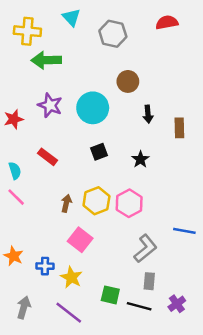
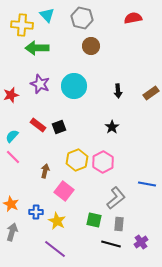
cyan triangle: (71, 17) -> (47, 15), moved
gray hexagon: (113, 34) -> (82, 18), moved
brown circle: (128, 81) -> (91, 46), moved
brown rectangle: (179, 128) -> (151, 93), moved, turned 56
black square: (99, 152) -> (59, 127), moved
cyan semicircle: (15, 171) -> (12, 136), turned -120
brown arrow: (66, 203) -> (45, 171), moved
green square: (110, 295) -> (94, 220), moved
gray arrow: (24, 308) -> (12, 232), moved

